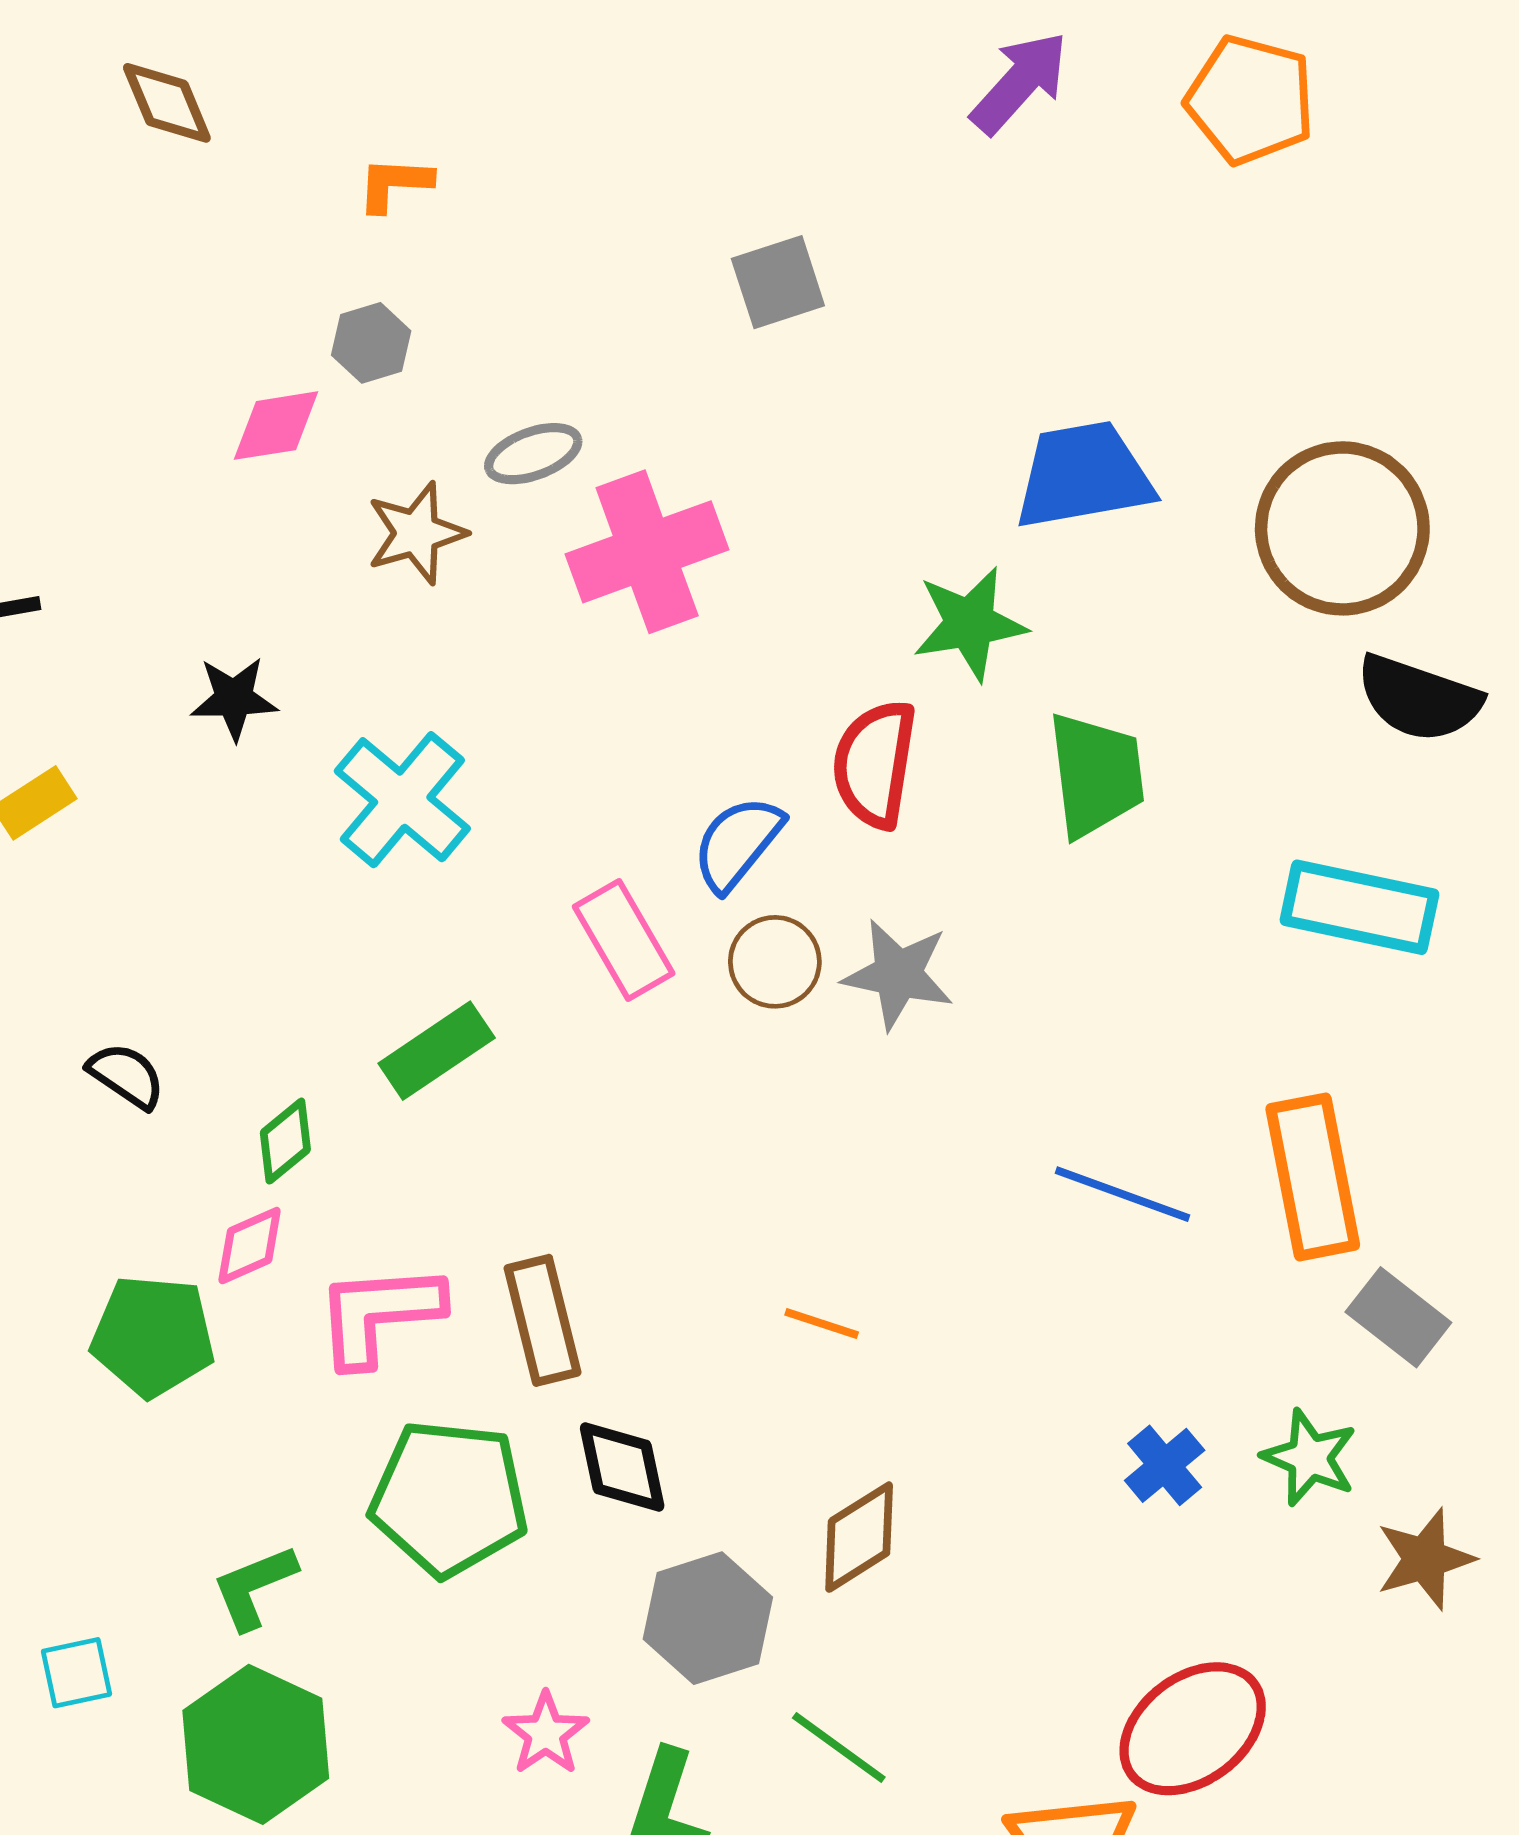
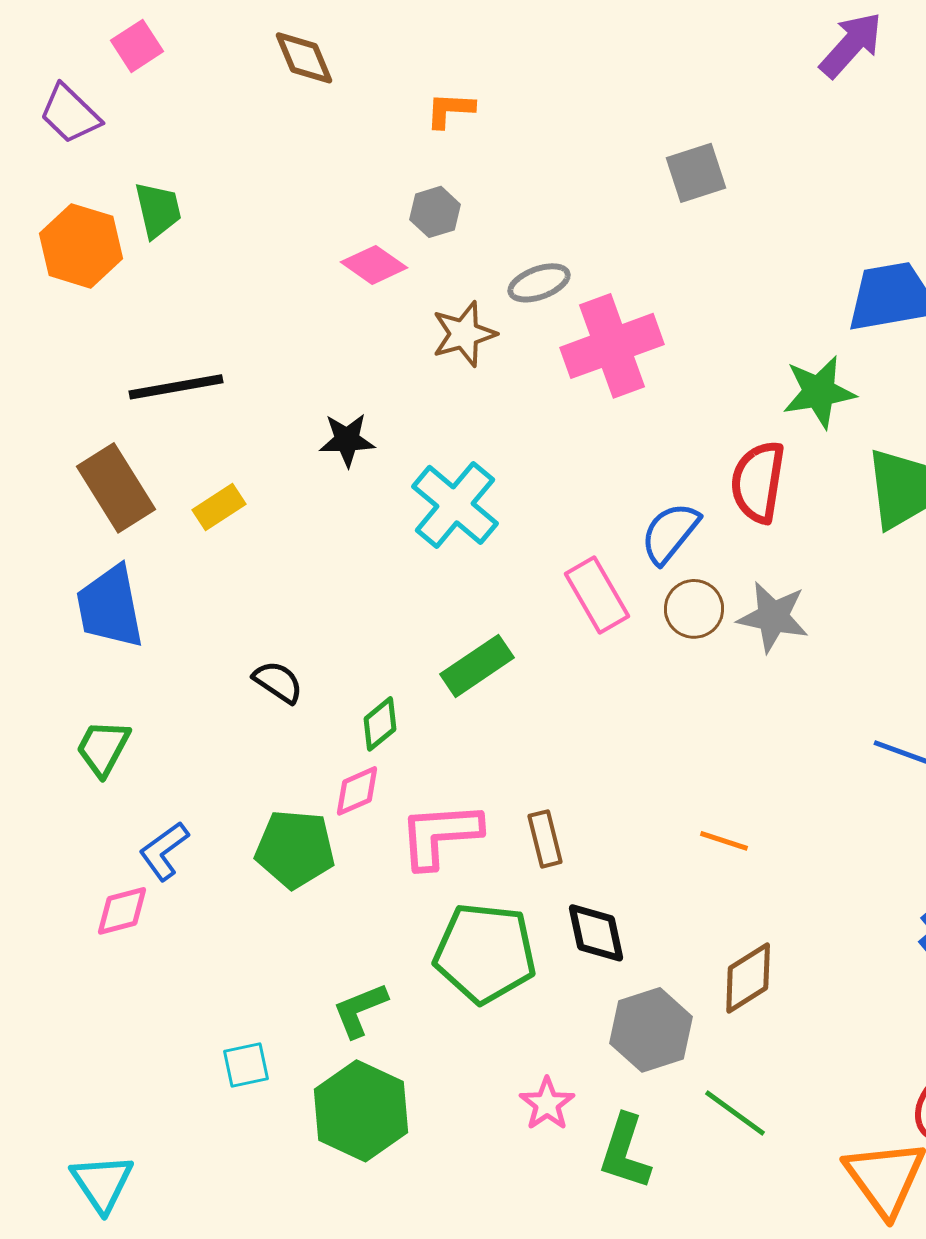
pink diamond: (276, 426) -> (374, 265), turned 44
brown rectangle: (543, 1320) -> (545, 839), size x0.7

